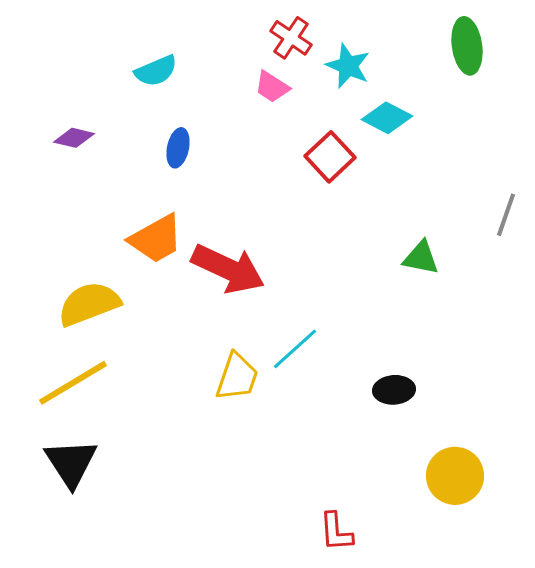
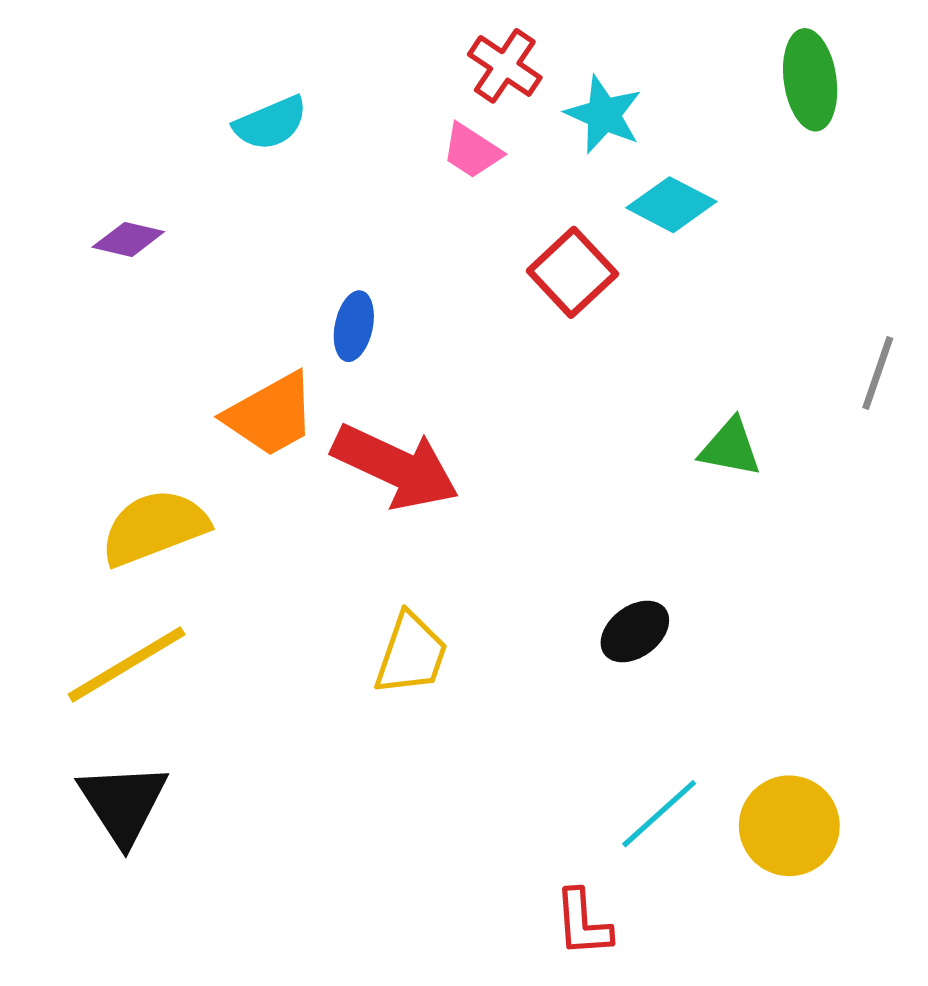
blue ellipse: (178, 148) -> (354, 326), moved
cyan line: (295, 349) -> (659, 814), moved
black ellipse: (394, 390) -> (635, 631), moved, turned -33

